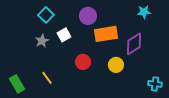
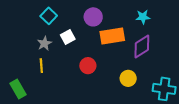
cyan star: (144, 12) -> (143, 17), moved
yellow circle: (116, 65) -> (128, 78), moved
yellow line: (47, 78) -> (41, 66), moved, turned 32
cyan cross: (155, 84) -> (164, 89), size x1.5

